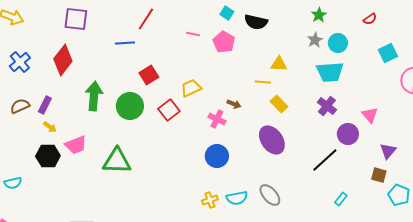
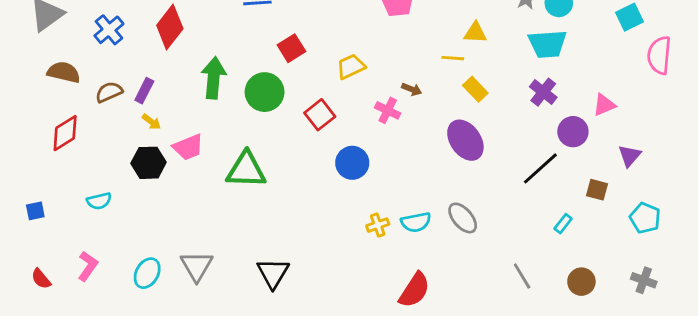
red square: (169, 110) -> (320, 115), moved
pink triangle: (370, 115) -> (604, 105), turned 48
blue circle: (217, 156) -> (352, 163), moved
brown square: (379, 175) -> (597, 190), moved

